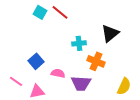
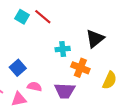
pink semicircle: (58, 73) -> (34, 87), moved
yellow semicircle: (124, 86) -> (110, 80), moved

